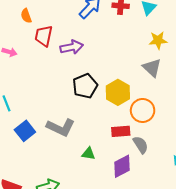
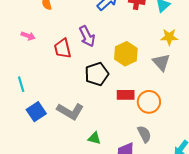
red trapezoid: (44, 36) -> (63, 48), moved, turned -30
purple arrow: (72, 47) -> (87, 36), turned 70
yellow hexagon: (118, 92) -> (126, 54), moved
red rectangle: (121, 131) -> (126, 95), moved

